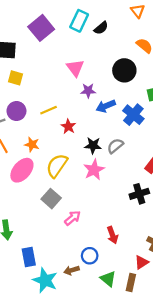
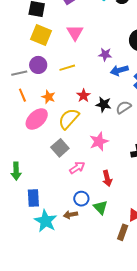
pink triangle: (75, 68) -> (75, 33), moved
yellow square: (15, 78) -> (41, 35), size x1.5
red star: (68, 126) -> (83, 96), moved
pink star: (94, 170) -> (99, 141), moved
red arrow: (112, 235) -> (107, 178), moved
blue circle: (90, 256) -> (81, 199), moved
green triangle: (108, 279) -> (100, 207), moved

